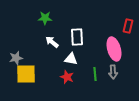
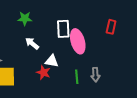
white rectangle: (77, 37) -> (63, 29), moved
pink ellipse: (114, 49) -> (78, 41), moved
red star: (67, 77) -> (43, 73), moved

